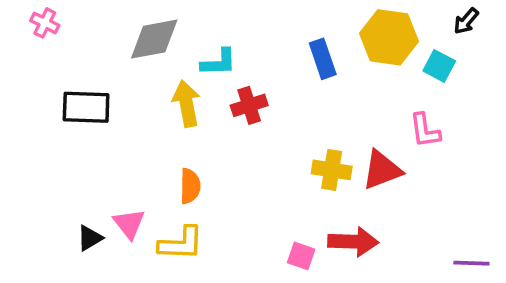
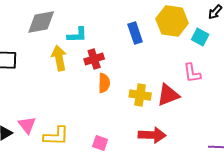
orange semicircle: (190, 186) -> (104, 83), moved
pink square: (301, 256) -> (100, 143), moved

